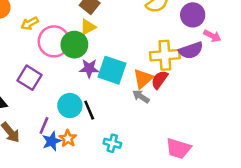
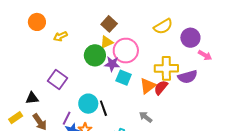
pink circle: (54, 41) -> (126, 51), moved
purple semicircle: (191, 50) -> (188, 77), moved
purple star: (89, 68) -> (112, 64), moved
cyan square: (112, 70) -> (124, 78), size x0.7
gray arrow: (141, 97) -> (146, 117), moved

